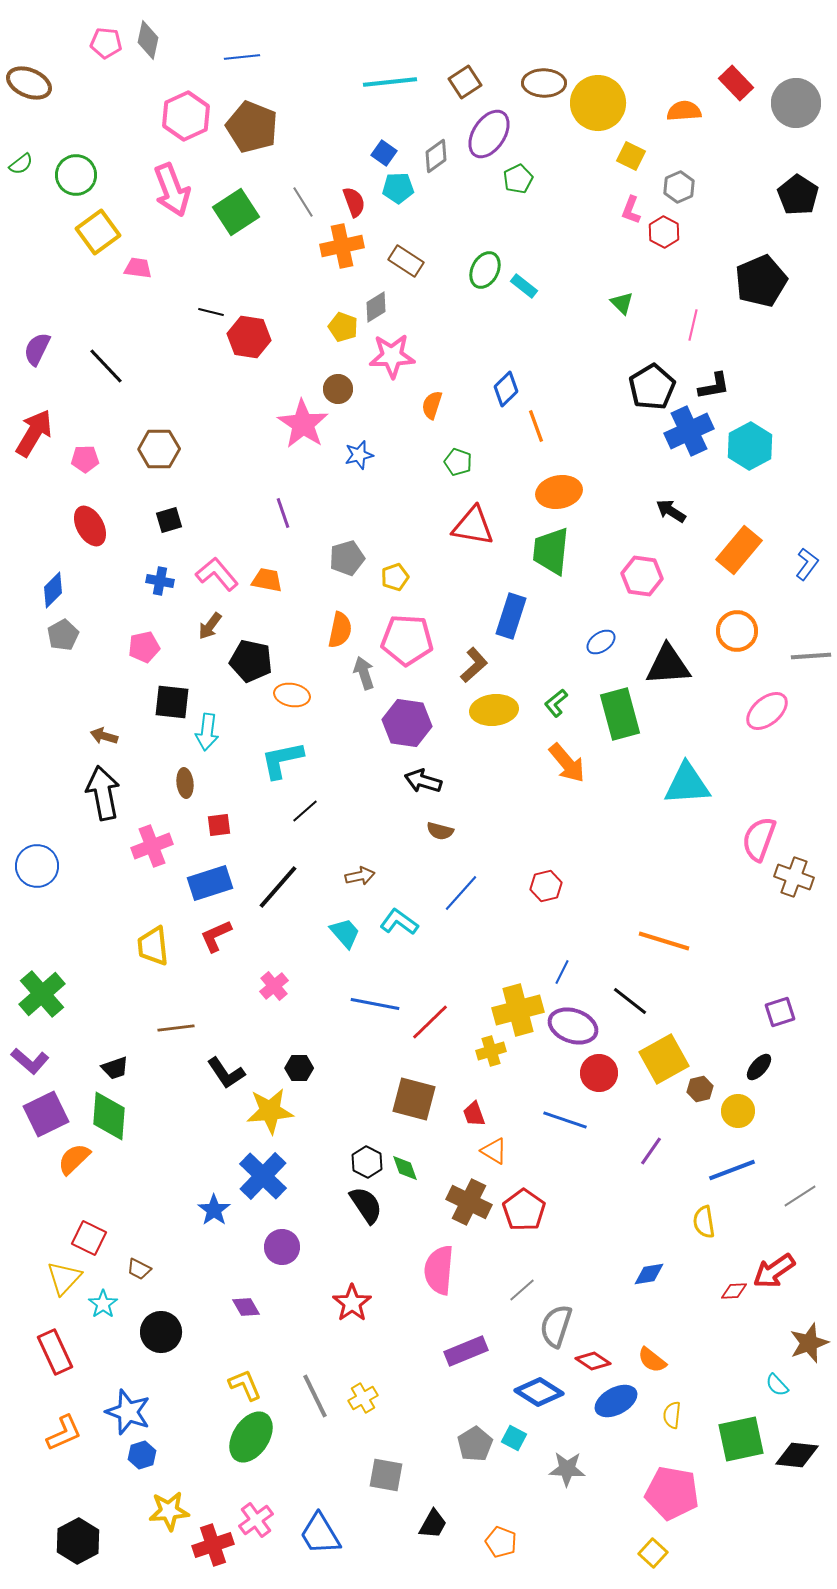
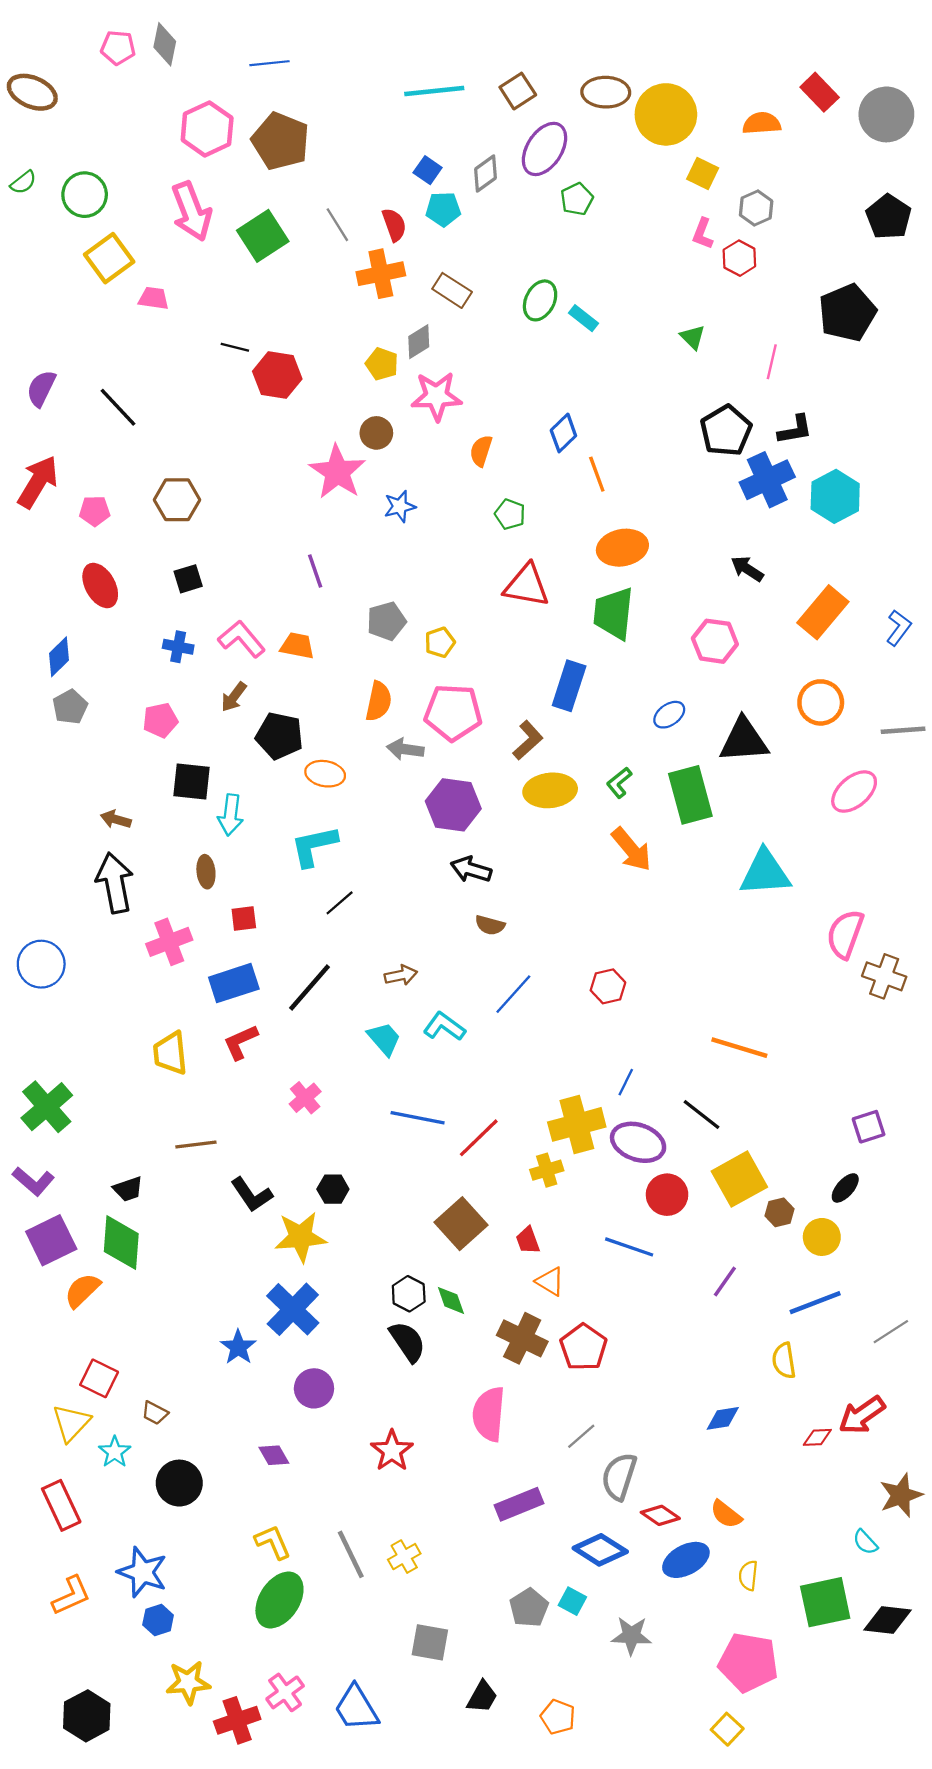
gray arrow: (364, 673) -> (405, 749), turned -64
brown square: (414, 1099) -> (461, 1224), turned 33

